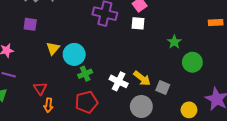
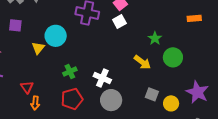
white square: (138, 23) -> (119, 21), turned -32
cyan circle: (74, 54) -> (56, 36), moved
yellow arrow: (142, 78) -> (142, 62), moved
gray square: (163, 87) -> (152, 94), moved
gray circle: (141, 107) -> (111, 100), moved

